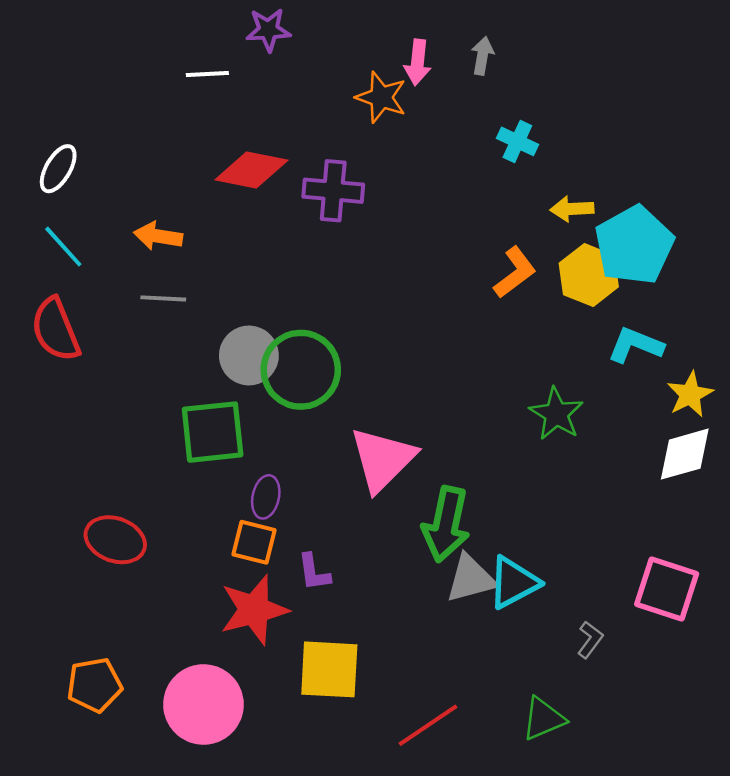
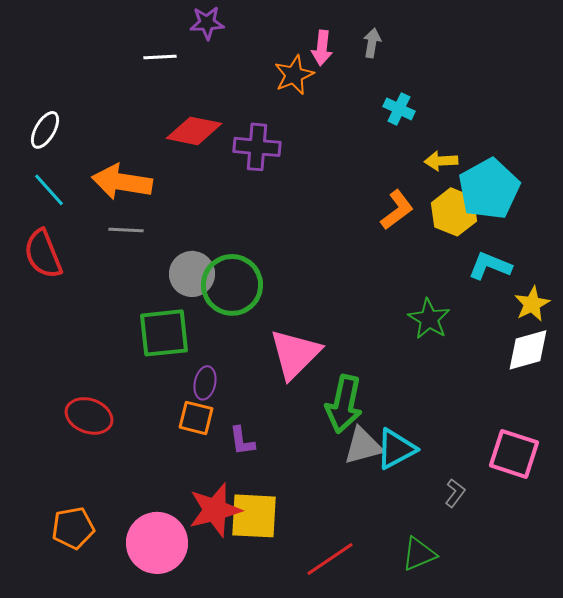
orange star: (381, 97) -> (294, 75), turned 30
orange arrow: (158, 236) -> (122, 182), size x1.6
red star: (254, 610) -> (215, 510), moved

